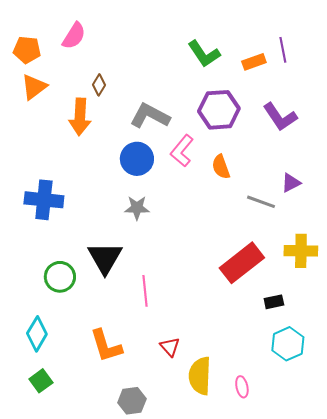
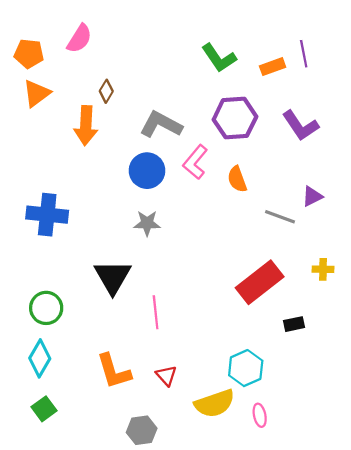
yellow cross: (301, 251) -> (323, 269), size x0.6
green circle: (60, 277) -> (46, 308), moved
cyan hexagon: (288, 344) -> (246, 368), moved
red triangle: (170, 347) -> (166, 376), moved
yellow semicircle: (200, 376) -> (215, 403), turned -111

